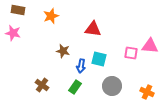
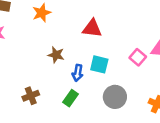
pink square: (131, 53) -> (138, 57), turned 32
brown cross: (42, 85) -> (31, 96), turned 32

